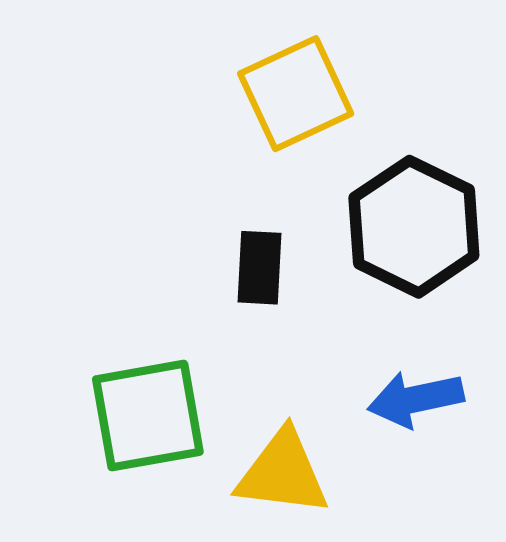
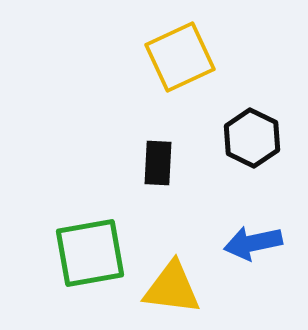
black hexagon: (414, 227) -> (252, 138), size x0.7

